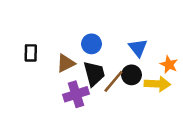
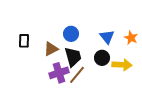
orange star: (169, 65) -> (131, 38), moved
brown line: (113, 81) -> (77, 75), moved

